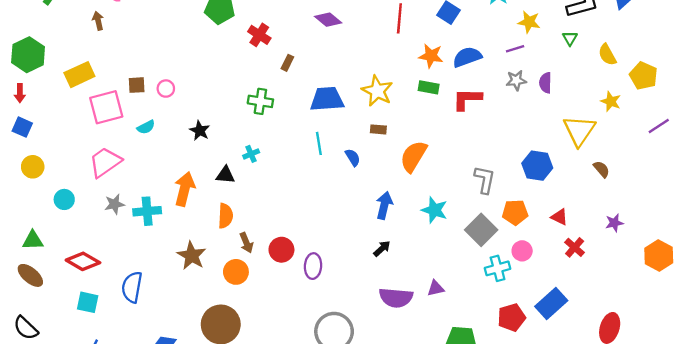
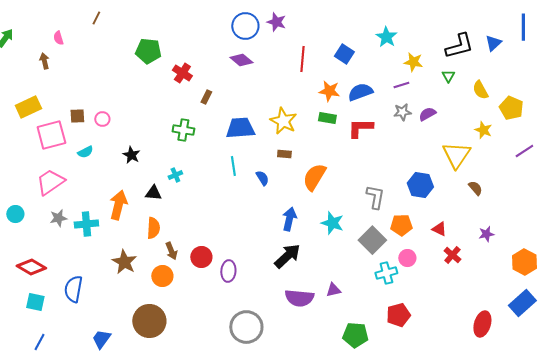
purple semicircle: (545, 83) -> (427, 114), turned 60
black arrow: (382, 249) -> (287, 256), size x1.8
blue rectangle: (551, 303) -> (522, 303), moved

